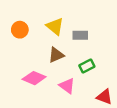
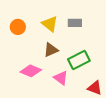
gray rectangle: (80, 35) -> (75, 23), moved
green rectangle: (87, 66) -> (79, 60), size x1.5

